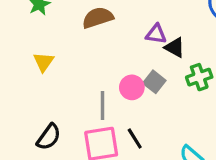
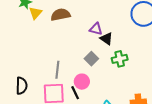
yellow triangle: (44, 62) -> (35, 13), moved
pink circle: (132, 87) -> (82, 82), moved
black semicircle: (49, 137) -> (22, 86), turned -42

